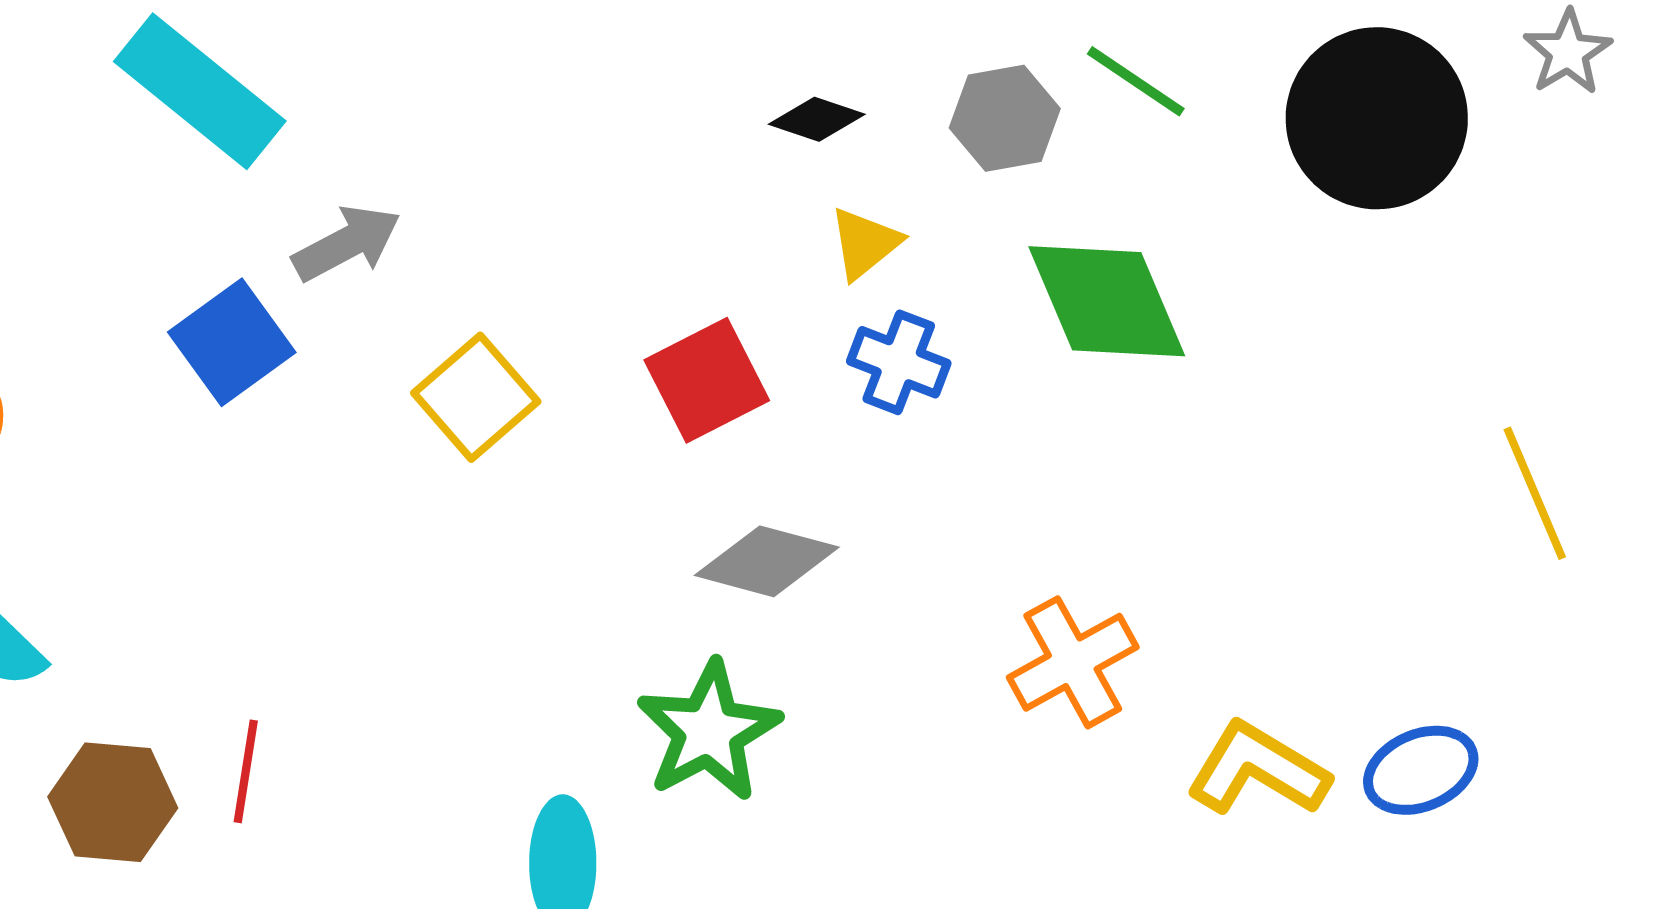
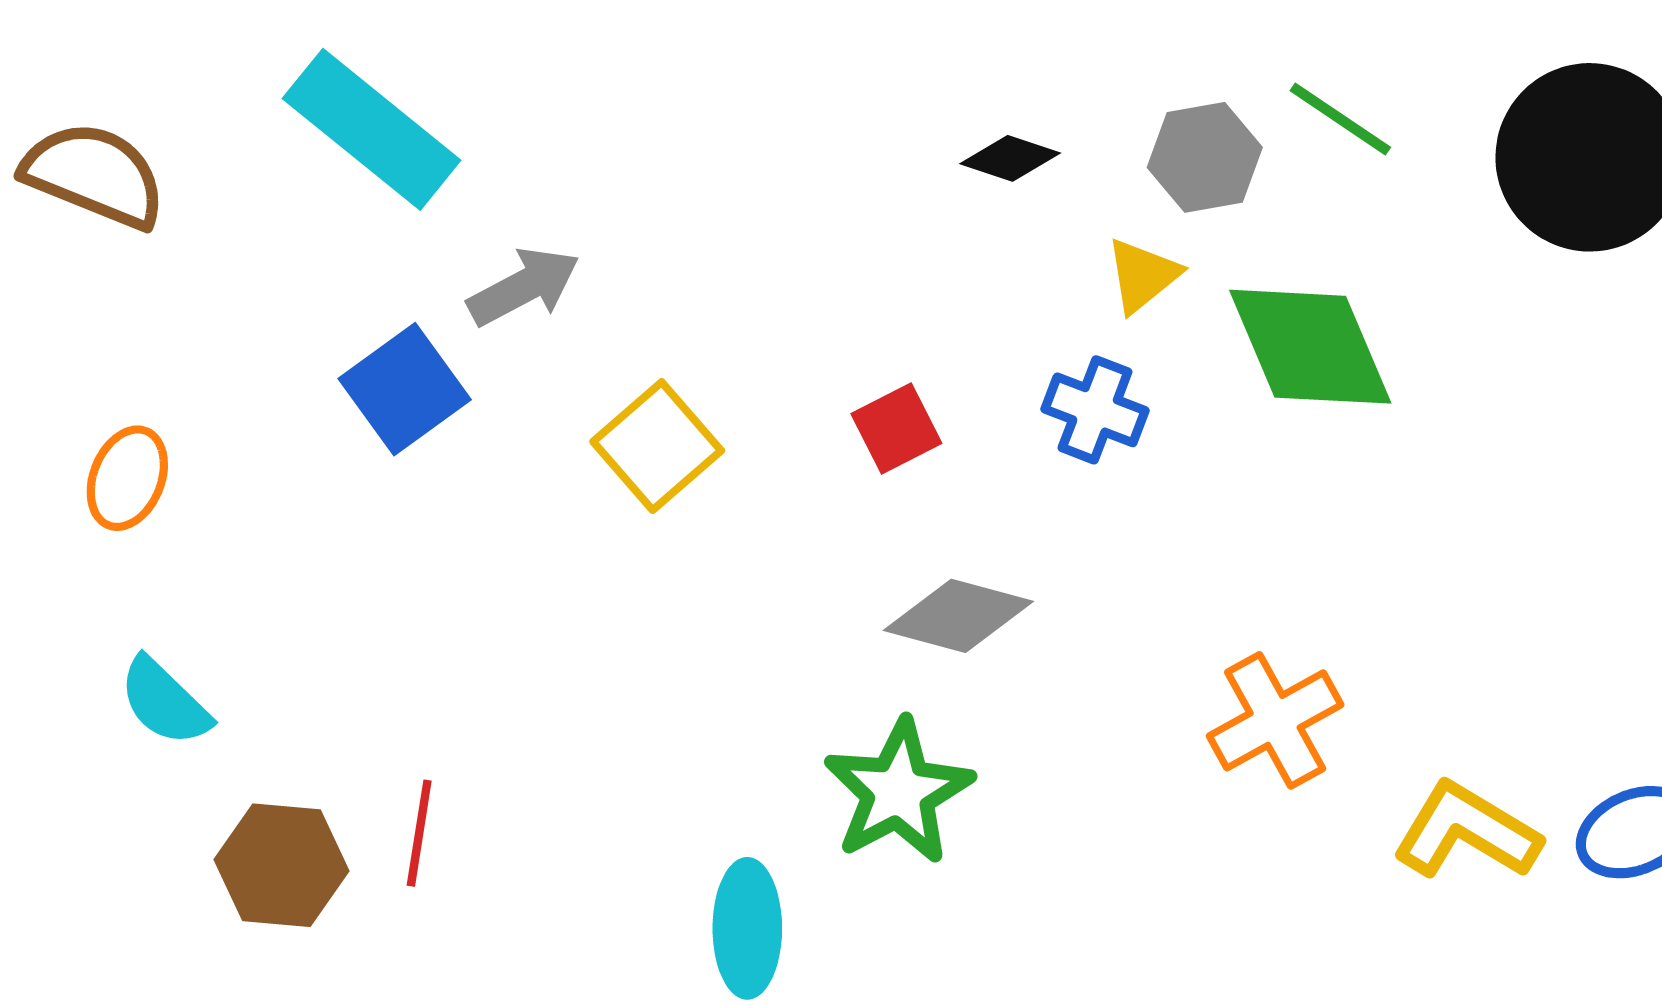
yellow triangle: (865, 243) -> (1143, 275), moved
red square: (707, 380) -> (896, 428), size x0.7

